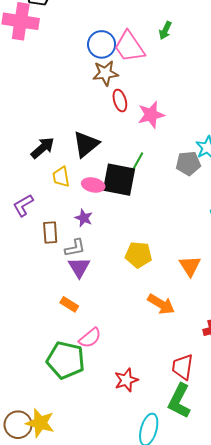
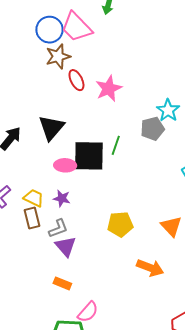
green line: (137, 162) -> (116, 145), moved
yellow trapezoid: (61, 177) -> (34, 198), moved, turned 135

